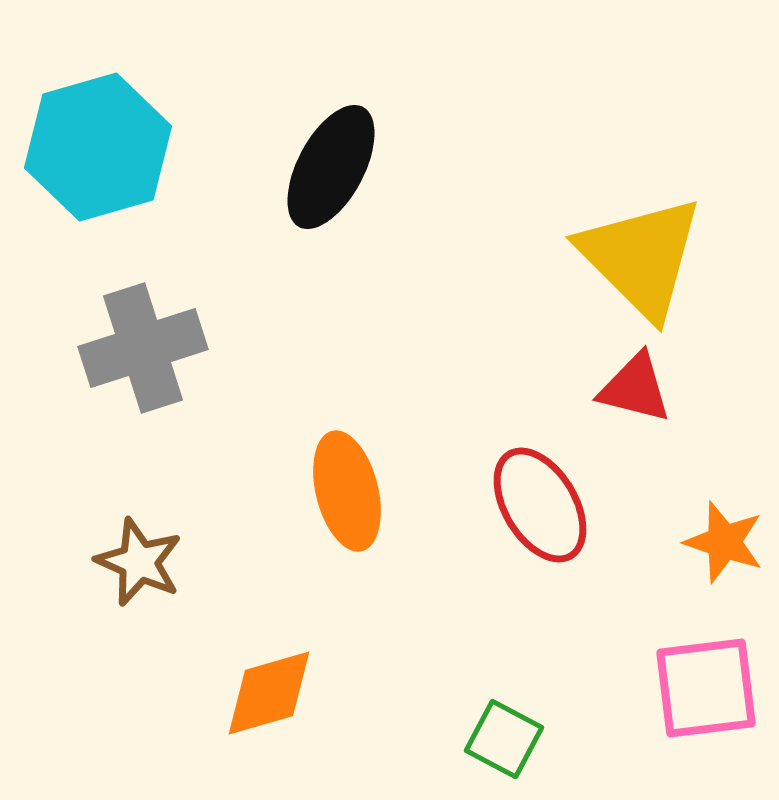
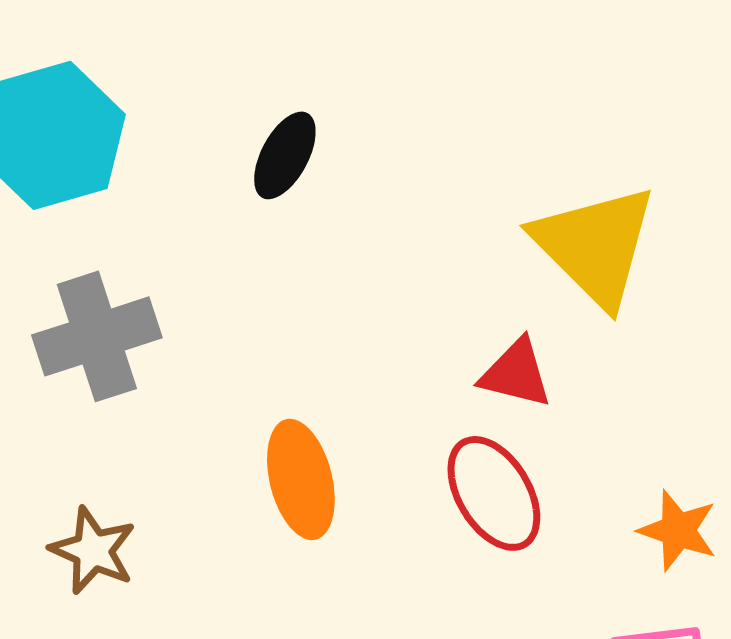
black ellipse: (331, 167) -> (285, 155), size x0.7
red triangle: (635, 388) -> (516, 373), moved

